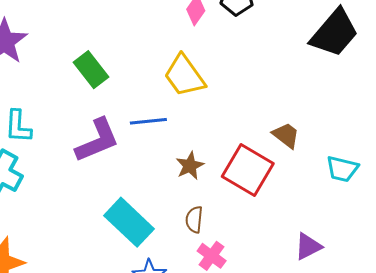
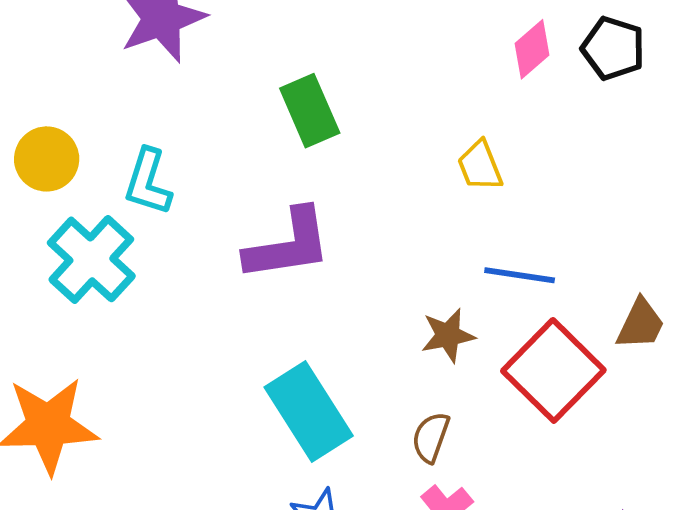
yellow trapezoid: (184, 76) -> (480, 166), size x0.6
blue line: (148, 121) -> (520, 275), moved
brown trapezoid: (286, 135) -> (641, 324), turned 64

